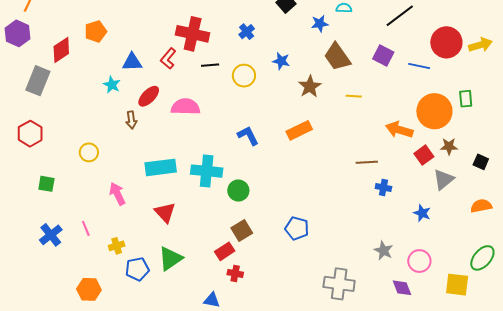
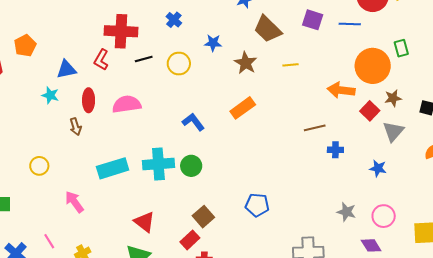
red ellipse: (149, 96) -> (89, 100), turned -35
green circle: (238, 190) -> (191, 166), moved
red triangle: (165, 212) -> (144, 222), moved

